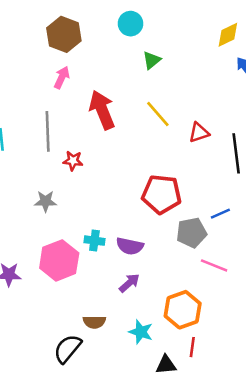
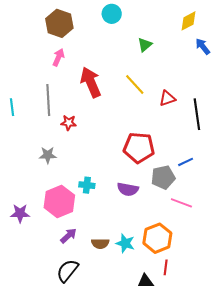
green triangle: (152, 60) -> (145, 45), moved
purple semicircle: (130, 246) -> (128, 189), moved
purple arrow: (129, 283) -> (68, 236), moved
brown semicircle: (94, 322) -> (100, 244), moved
cyan star: (141, 332) -> (125, 243), moved

